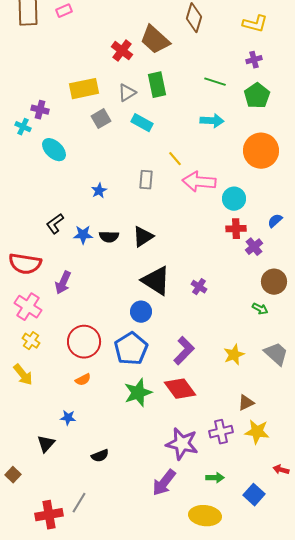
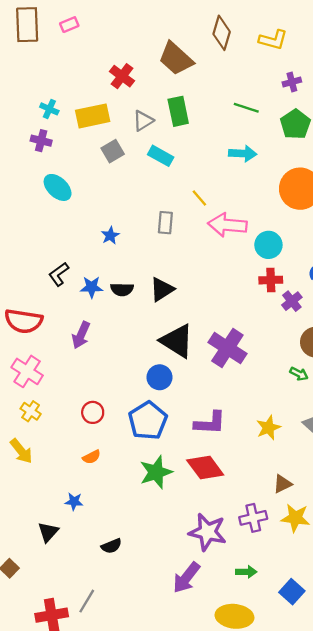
yellow L-shape: (255, 24) -> (273, 40), moved
red cross: (122, 51) -> (122, 76), moved
cyan cross: (23, 127) -> (49, 109), moved
purple arrow: (63, 283) -> (81, 335), moved
purple cross: (199, 287) -> (227, 348), size x2.0
red circle: (84, 342) -> (93, 412), size x0.6
purple L-shape: (184, 351) -> (210, 423), turned 48

